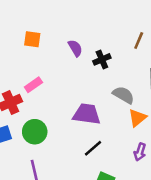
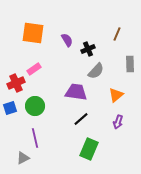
orange square: (32, 39) -> (33, 33), size x1.6
gray semicircle: (123, 95) -> (96, 71), moved, turned 102

